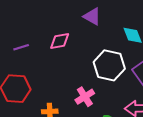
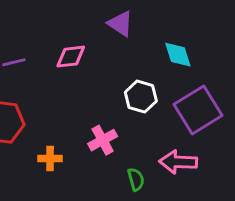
white hexagon: (109, 65) -> (141, 97), size x0.7

